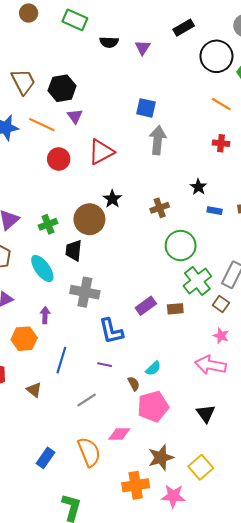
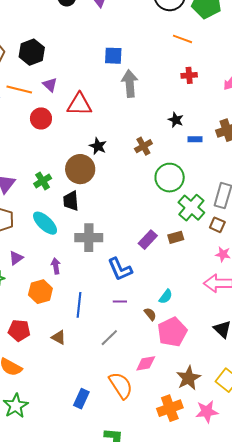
purple triangle: (75, 116) -> (50, 85), moved
red triangle: (101, 152) -> (79, 104), turned 40

